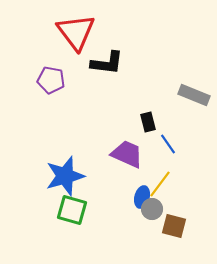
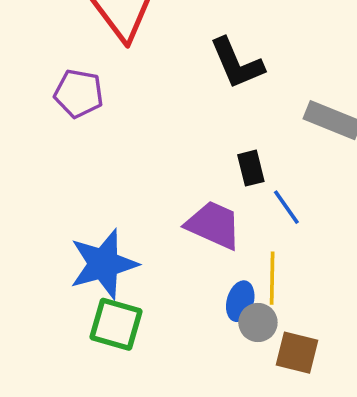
black L-shape: (107, 63) -> (237, 63), moved, turned 60
yellow line: (160, 184) -> (272, 278), turned -36

